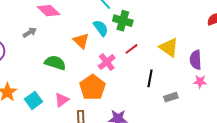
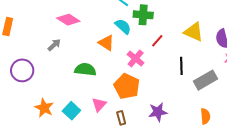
gray rectangle: (171, 97) -> (205, 80), size x1.6

